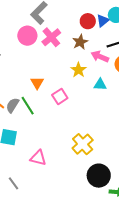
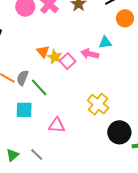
pink arrow: (100, 57) -> (90, 54), moved
yellow star: (78, 70) -> (55, 57), moved
green line: (28, 106) -> (39, 87), moved

